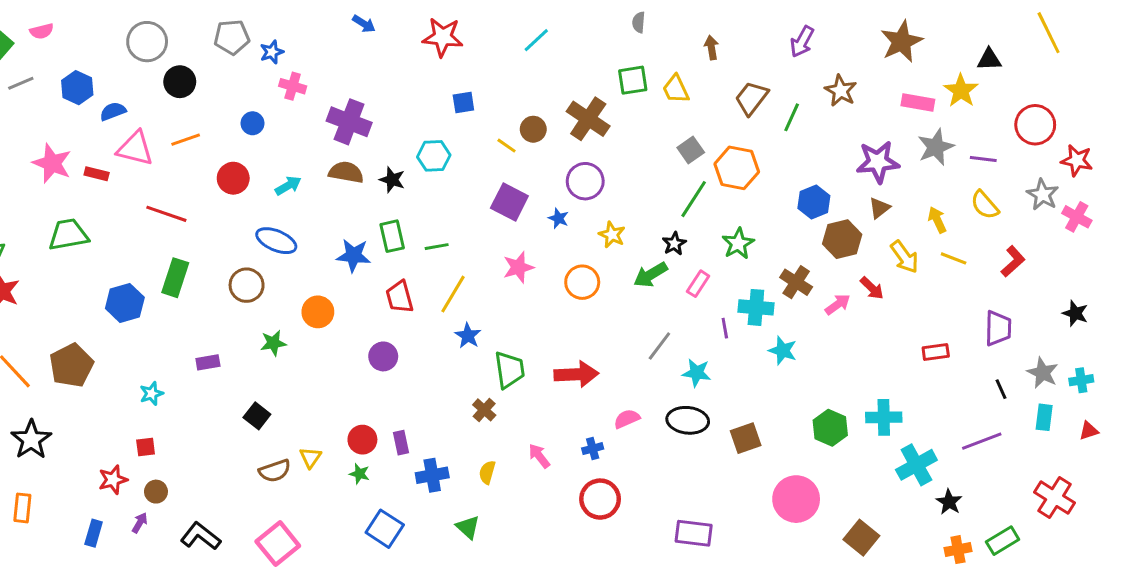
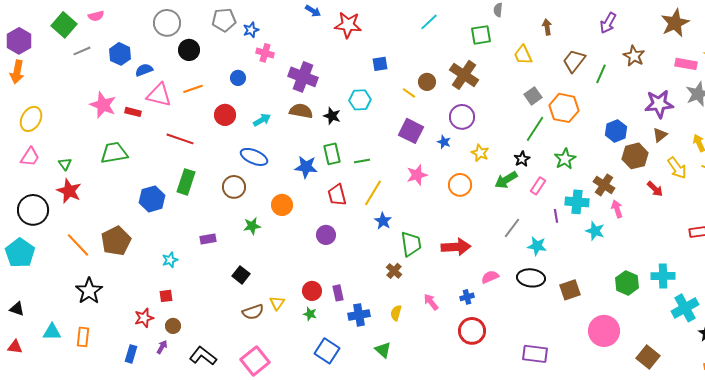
red star: (443, 37) -> (348, 25), moved
green square: (633, 80) -> (481, 35), moved
pink arrow: (838, 304) -> (617, 209), moved, turned -72

